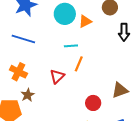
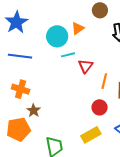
cyan circle: (65, 14) -> (57, 36), moved
orange line: (79, 64) -> (104, 81), moved
red triangle: (57, 76) -> (86, 66), moved

